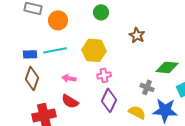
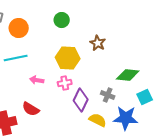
yellow hexagon: (94, 50) -> (68, 58), moved
pink arrow: (69, 78) -> (37, 80), moved
purple diamond: (109, 100) -> (81, 100), moved

